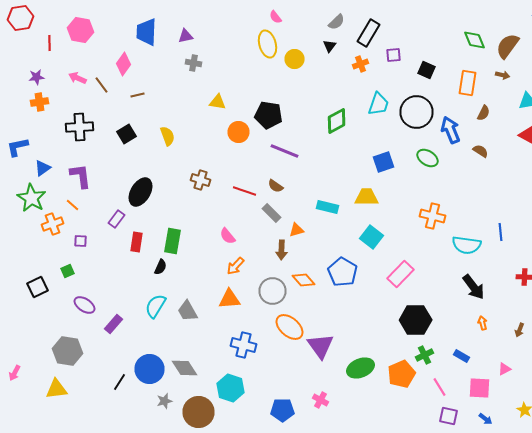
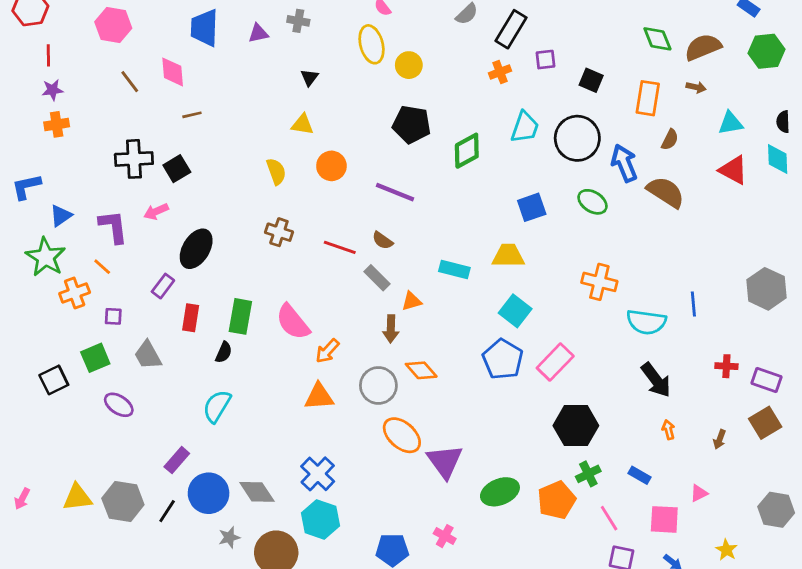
red line: (50, 43) -> (48, 55), moved
black triangle: (330, 46) -> (309, 78), moved
brown semicircle: (508, 46) -> (703, 47), turned 32
gray cross: (194, 63) -> (298, 21), moved
pink diamond: (124, 64) -> (173, 72), turned -40
pink arrow: (78, 78) -> (156, 211), moved, turned -48
brown line: (102, 85) -> (130, 82), moved
black pentagon: (268, 115) -> (412, 124), moved
black cross: (80, 127) -> (134, 159), moved
yellow semicircle: (168, 136) -> (276, 171), moved
brown semicircle: (480, 151) -> (666, 192), size x1.8
pink semicircle: (228, 236) -> (293, 322), moved, size x1.6
green square: (68, 271) -> (95, 358), size x1.5
blue pentagon: (342, 272) -> (503, 359), moved
gray trapezoid: (188, 311) -> (148, 355), moved
purple rectangle: (114, 324) -> (177, 460), moved
blue cross: (244, 345) -> (318, 474), moved, turned 30
gray hexagon: (68, 351) -> (123, 501), moved
yellow triangle: (56, 389) -> (77, 497), moved

